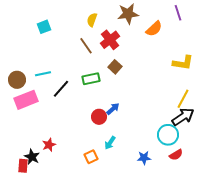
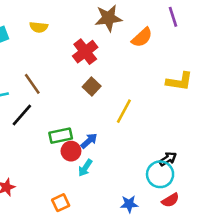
yellow semicircle: (92, 20) -> (39, 27), moved, turned -104
brown line: (86, 46) -> (32, 84), moved
green rectangle: (91, 79) -> (61, 136), moved
yellow line: (183, 99) -> (124, 111), moved
black arrow: (183, 117) -> (168, 159), moved, size x0.6
cyan arrow: (110, 143) -> (85, 168), moved

